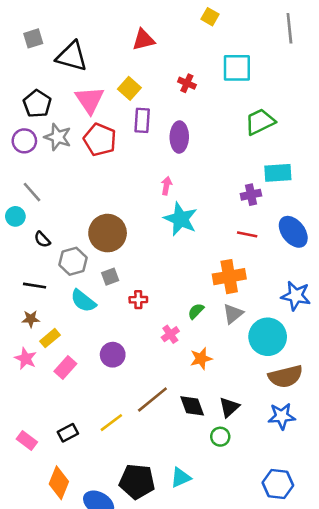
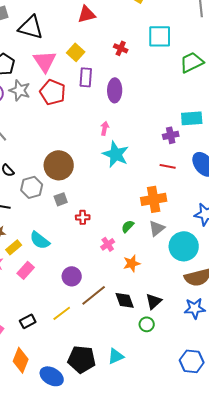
green trapezoid: (260, 122) -> (192, 62), moved
cyan semicircle: (83, 301) -> (40, 240), moved
purple circle: (113, 355) -> (72, 276), moved

